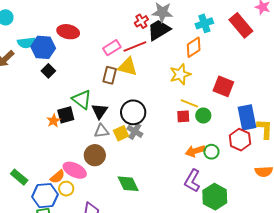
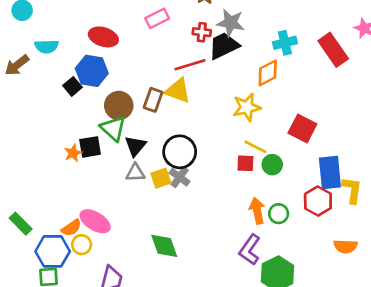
red cross: (141, 21) -> (202, 32), turned 32
blue hexagon: (43, 47) -> (92, 71), moved
pink rectangle: (112, 48) -> (157, 18), moved
orange arrow: (195, 151) -> (257, 211), turned 90
brown circle: (95, 155) -> (119, 106), moved

